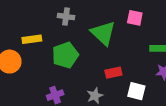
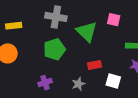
gray cross: (66, 17) -> (56, 17), size x1.5
yellow rectangle: (32, 39) -> (14, 26), moved

